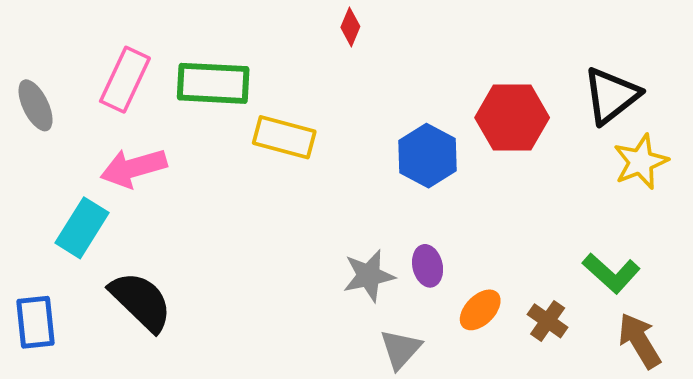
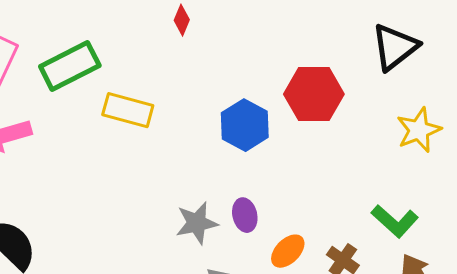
green rectangle: (213, 83) -> (70, 66), turned -30
black triangle: (611, 96) -> (395, 47), moved

